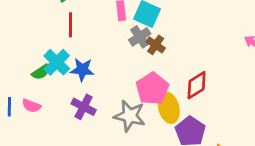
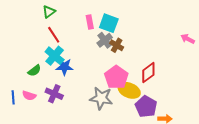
red line: (71, 25) -> (54, 35), turned -30
cyan cross: (57, 62) -> (55, 56), moved
purple cross: (84, 107) -> (54, 94), moved
yellow ellipse: (169, 108) -> (129, 90), turned -50

